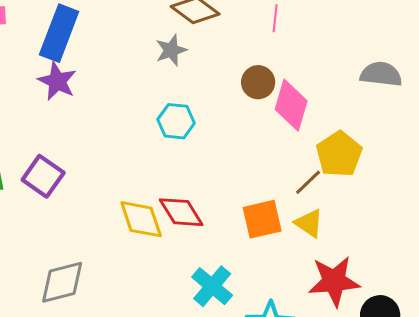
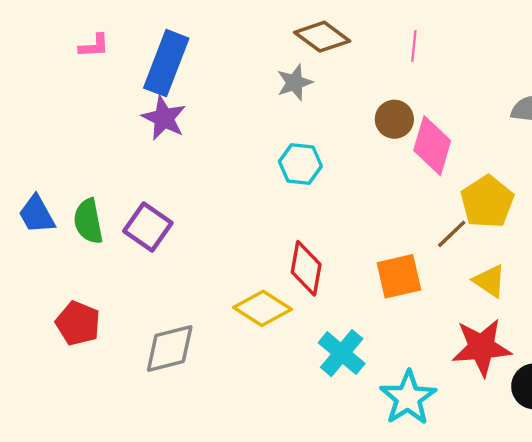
red diamond: (181, 212) -> (306, 268), turned 42
yellow diamond: (141, 219) -> (263, 308), moved, turned -39
yellow triangle: (309, 223) -> (490, 281), moved

